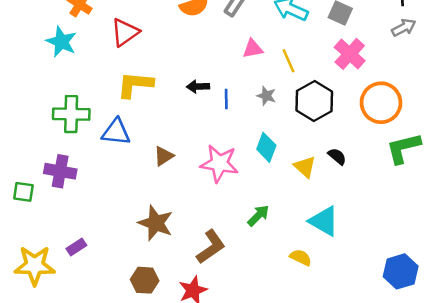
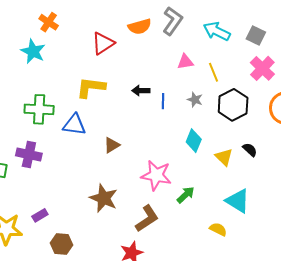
red triangle: (125, 32) -> (103, 43), moved
pink star: (219, 163) -> (156, 175), moved
brown hexagon: (145, 280) -> (61, 244), moved

